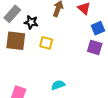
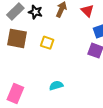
black star: (31, 22) -> (35, 12), moved

